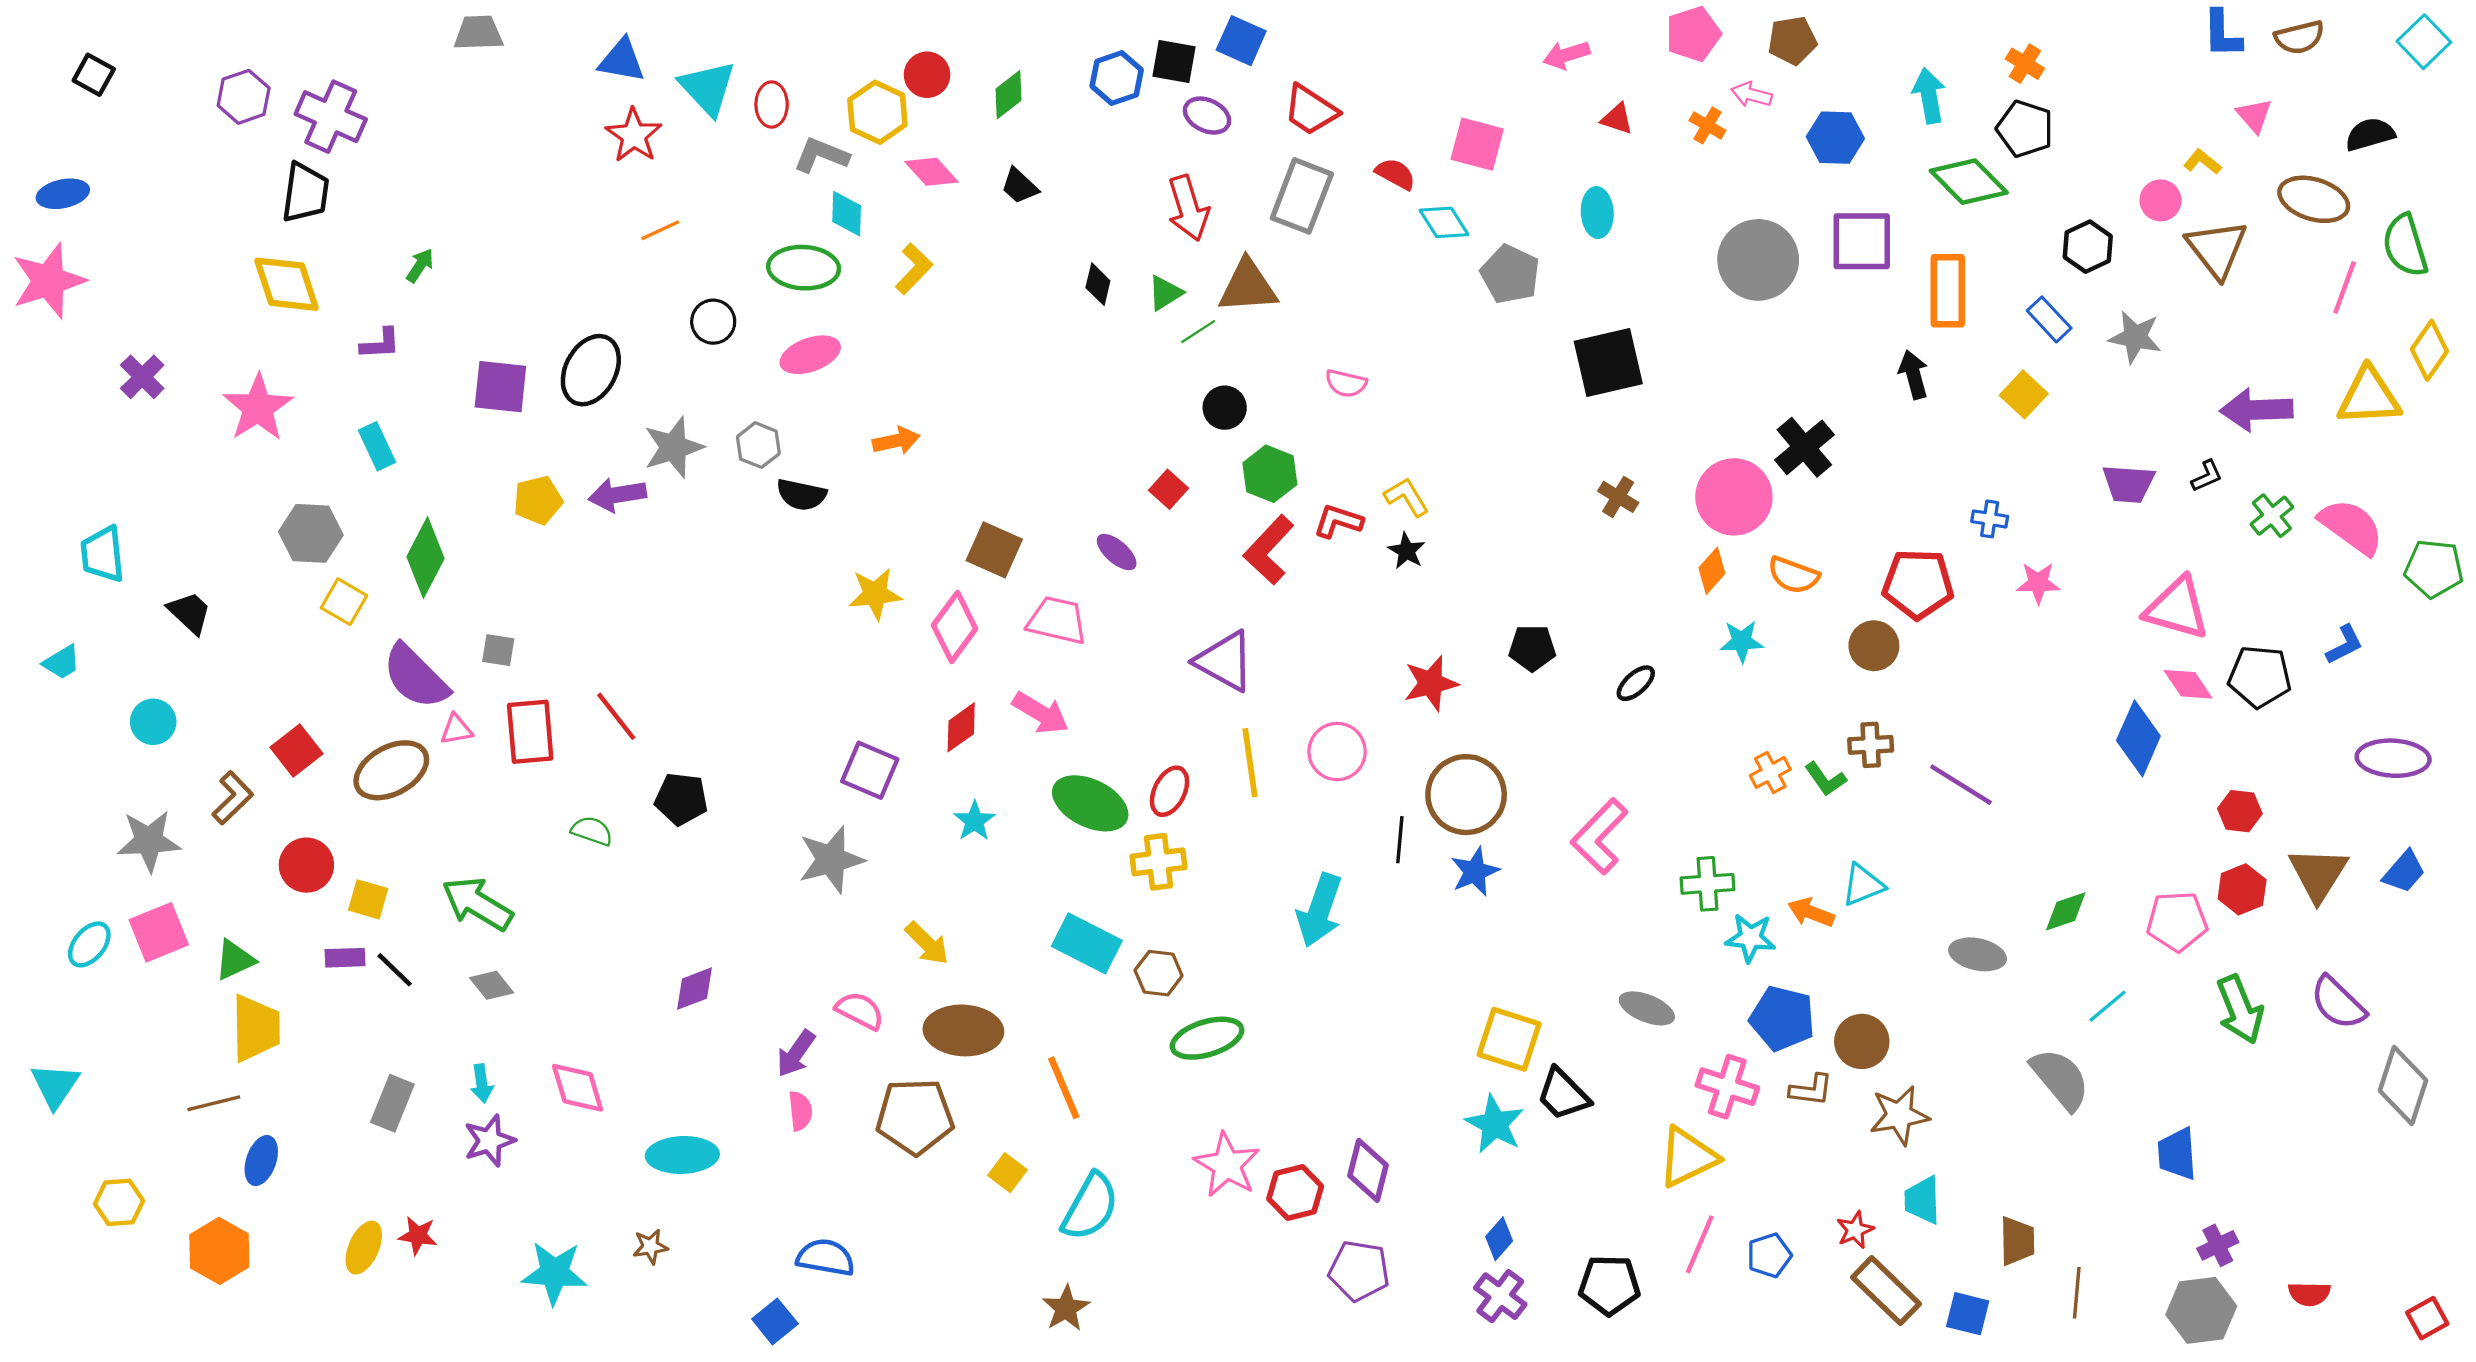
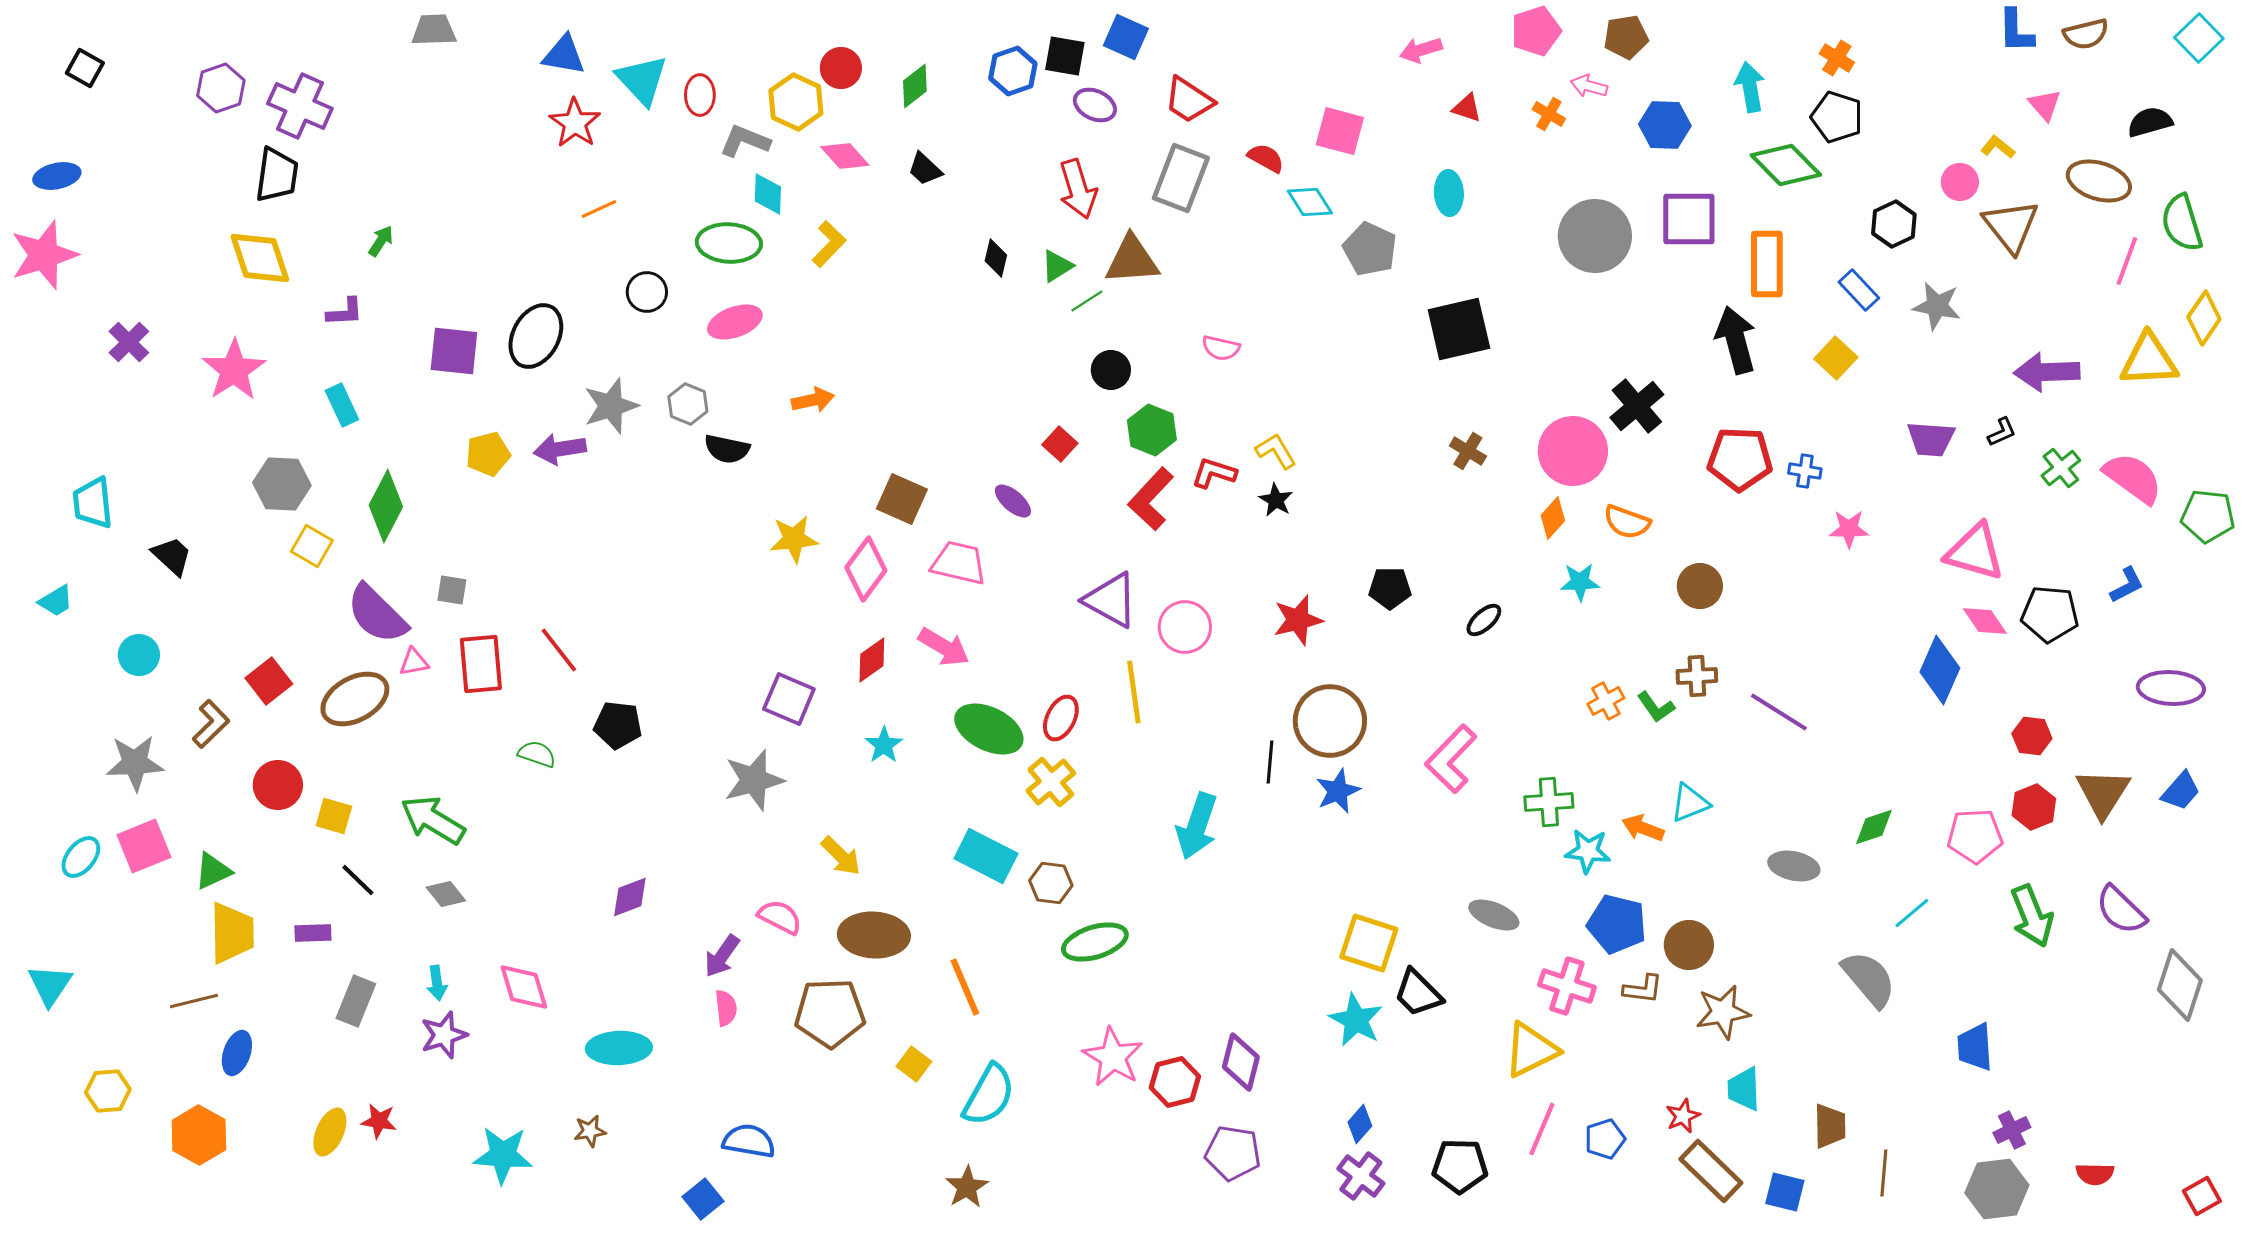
black arrow: (1914, 375) -> (1736, 340), size x1.5
red pentagon: (1918, 584) -> (1740, 459), moved
pink circle: (1337, 752) -> (1185, 627), moved
yellow cross: (1159, 862) -> (1051, 782), turned -33
purple rectangle: (345, 958) -> (313, 933), moved

